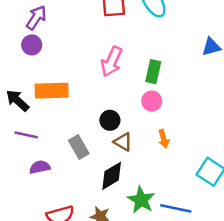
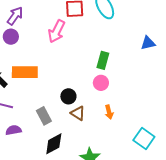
pink arrow: (112, 62) -> (57, 31), moved
black diamond: (112, 176) -> (54, 144), moved

